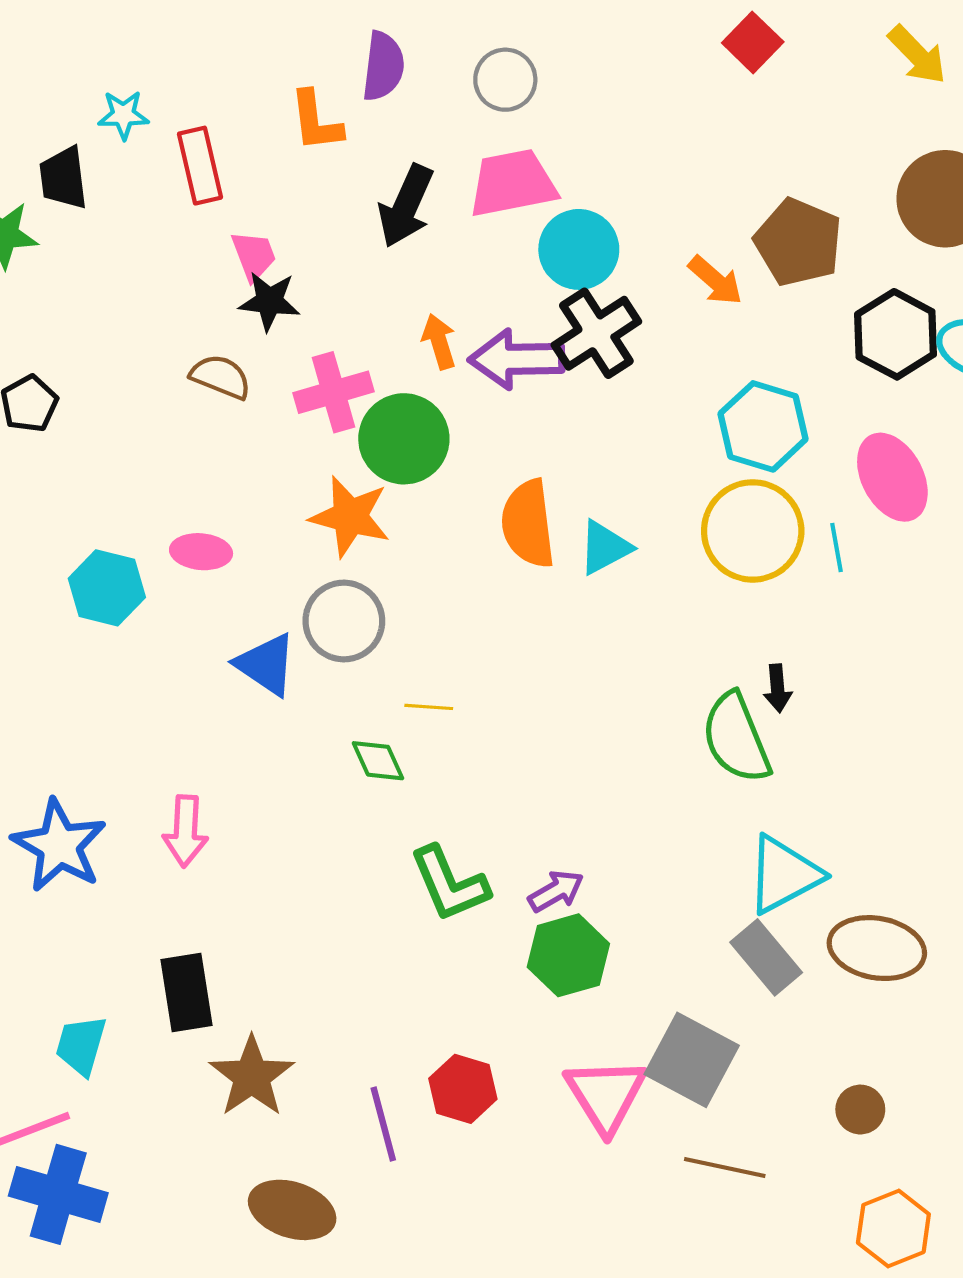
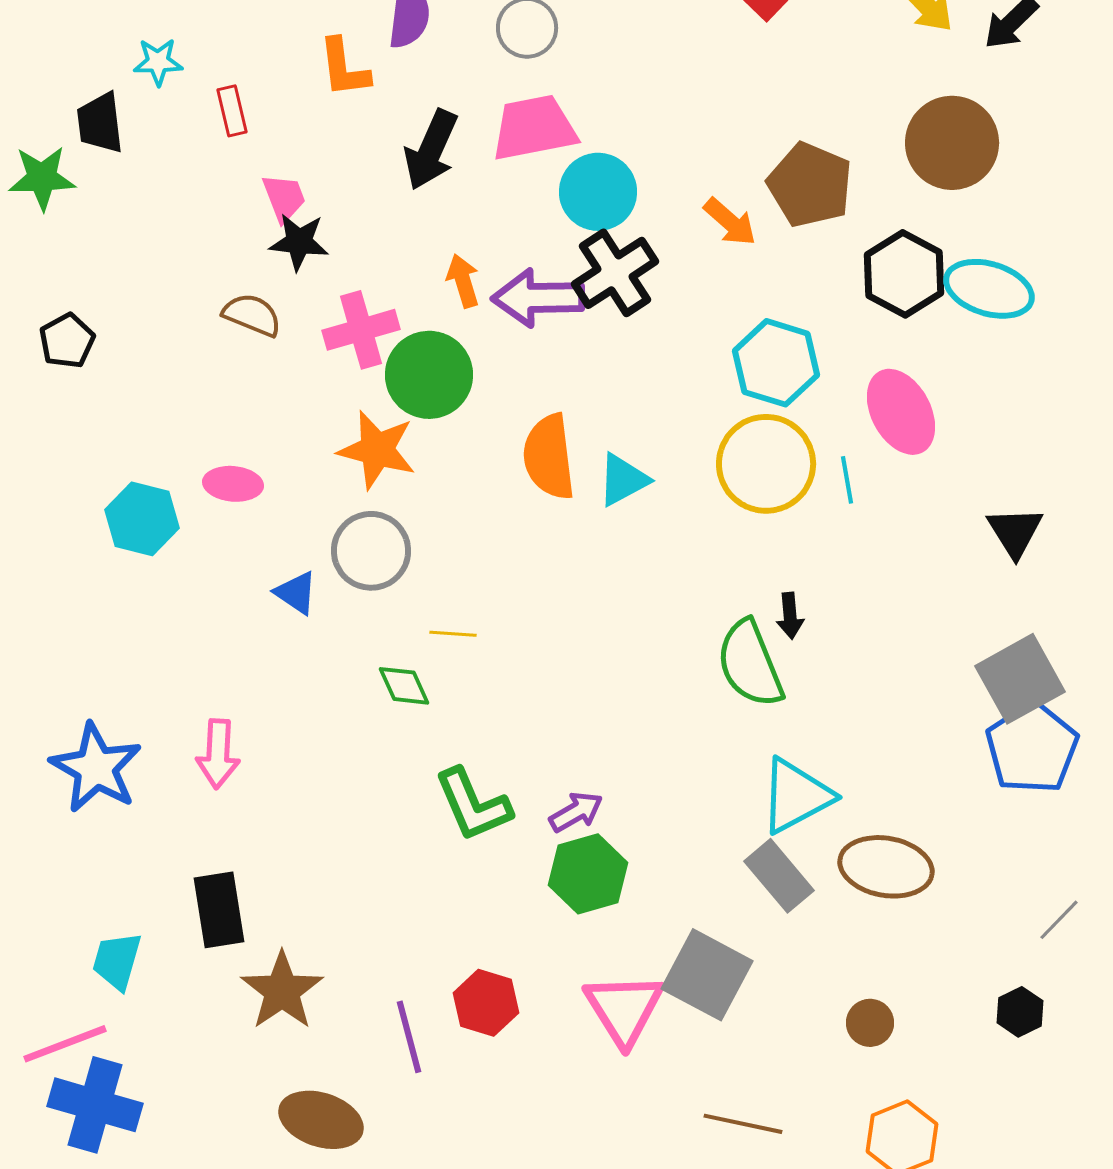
red rectangle: (200, 166) -> (232, 111), size x0.7
blue triangle: (266, 664) -> (296, 593), size x0.7
brown line: (725, 1167) -> (743, 1124), moved

